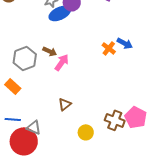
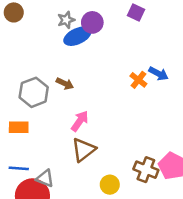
pink arrow: (62, 62) -> (80, 121), moved
orange rectangle: (13, 86) -> (19, 127), turned -42
brown triangle: (65, 104) -> (84, 150), size x1.5

